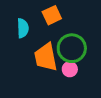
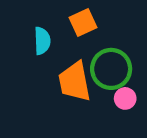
pink circle: (70, 69) -> (125, 98), moved

